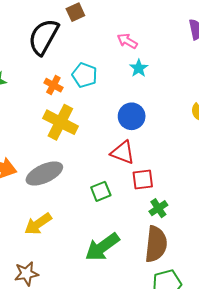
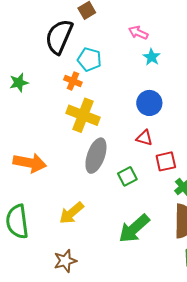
cyan pentagon: (85, 75) -> (89, 59), moved
red triangle: (123, 152) -> (144, 138), size x0.7
gray ellipse: (44, 174) -> (96, 156), moved, turned -40

